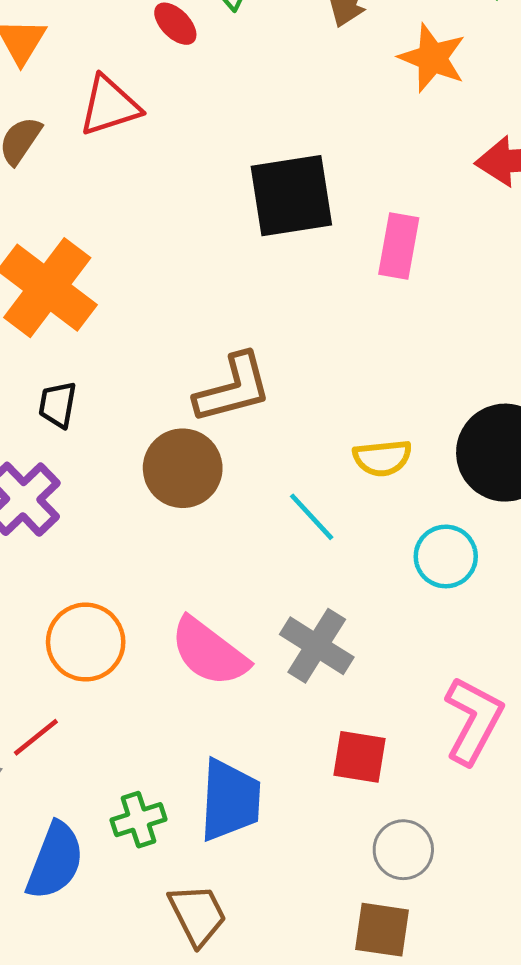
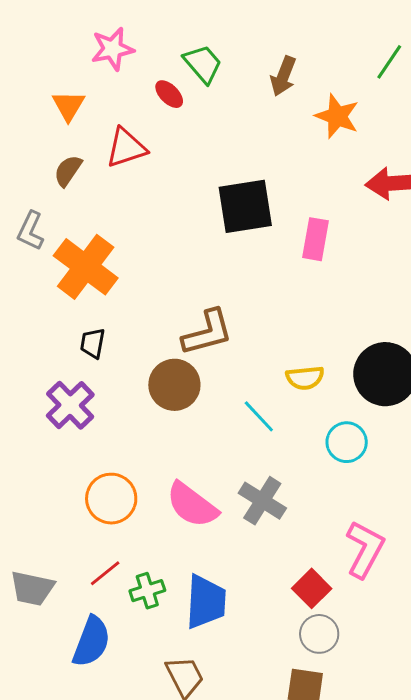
red line: (36, 737) -> (105, 573), moved
red square: (359, 757) -> (312, 588), moved, turned 36
green cross: (139, 820) -> (147, 591), moved

